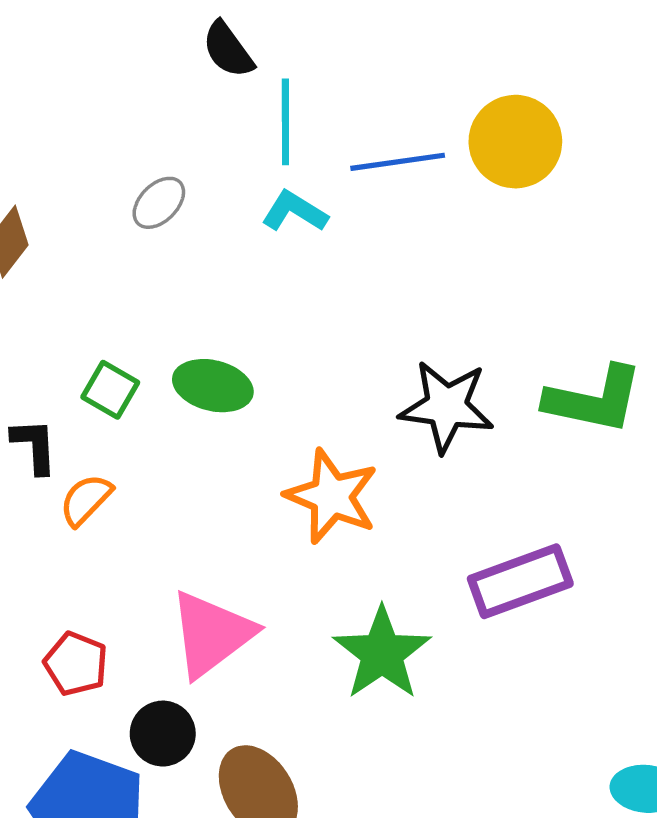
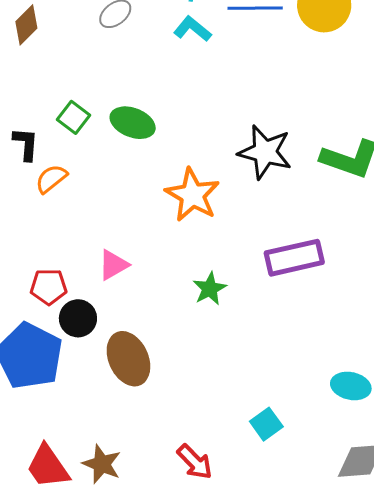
pink triangle: (211, 634) -> (113, 265), size x0.6
green star: (382, 653) -> (210, 289), size x0.6
red pentagon: (76, 664) -> (49, 287), moved, turned -30

